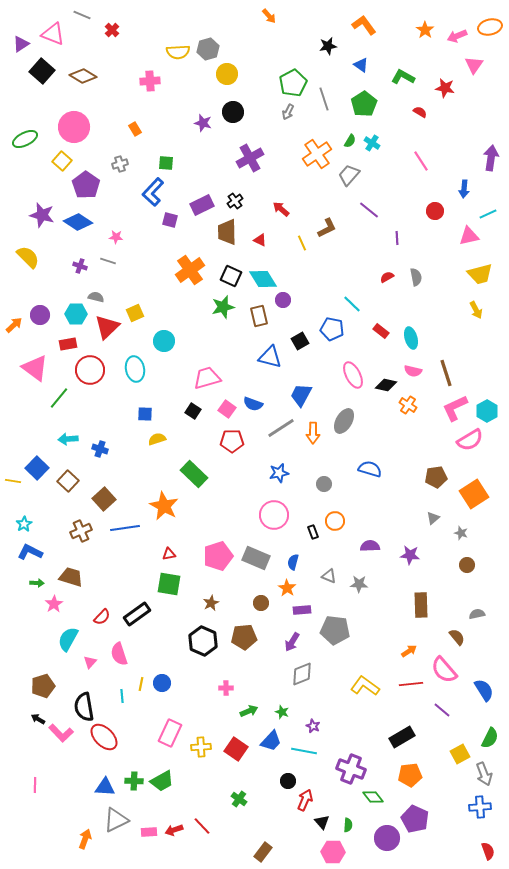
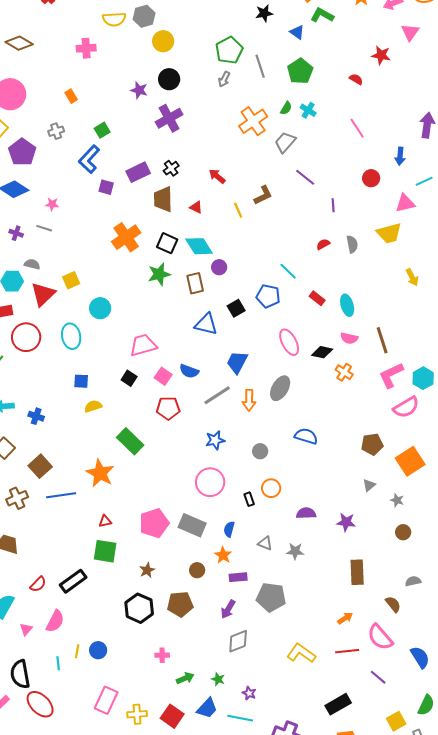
green L-shape: (403, 77) -> (322, 15), moved
purple cross: (250, 158) -> (169, 118), moved
green square: (166, 163) -> (102, 130), turned -35
yellow trapezoid: (480, 274) -> (389, 233), moved
pink semicircle: (119, 654) -> (55, 621), turned -135

